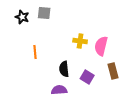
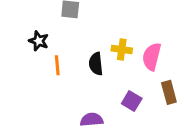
black star: (22, 17) -> (39, 41), moved
black semicircle: (64, 69) -> (96, 64), moved

